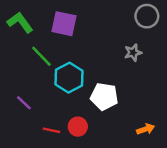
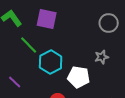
gray circle: (147, 16) -> (109, 23), moved
gray star: (133, 53) -> (102, 57), moved

